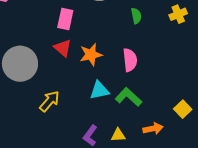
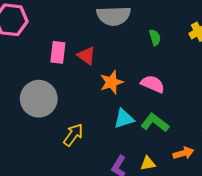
pink rectangle: (65, 19) -> (58, 52), moved
red triangle: (63, 48) -> (87, 56), moved
pink semicircle: (130, 60) -> (153, 84), turned -55

